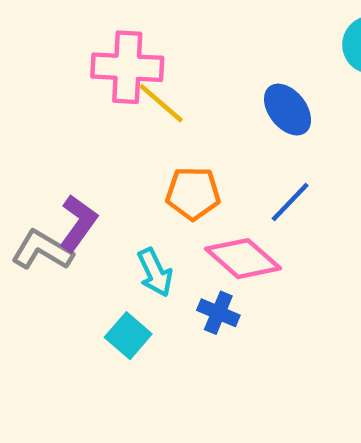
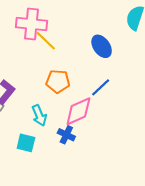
pink diamond: (243, 259) -> (78, 111), turned -68
cyan square: (128, 336) -> (26, 143), turned -30

